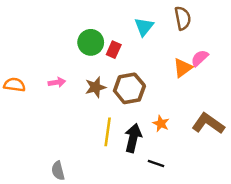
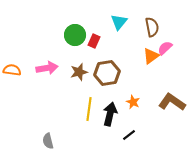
brown semicircle: (183, 18) -> (152, 27), moved
pink arrow: (57, 82) -> (47, 68), size x1.5
black line: (156, 163) -> (129, 135), turned -56

